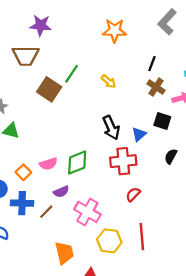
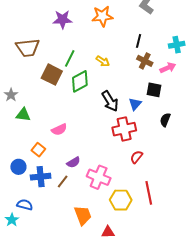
purple star: (41, 25) -> (62, 19), moved
green diamond: (77, 163) -> (80, 81), moved
pink semicircle: (48, 164) -> (59, 129), moved

